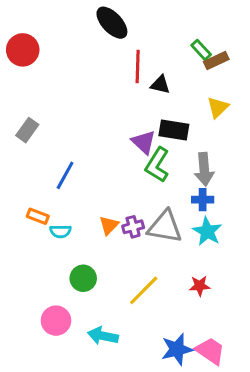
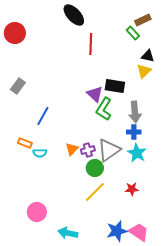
brown rectangle: (216, 60) -> (143, 20), moved
black triangle: (160, 85) -> (148, 56), moved
gray triangle: (165, 227) -> (109, 150), turned -45
green circle: (83, 278) -> (95, 168), moved
cyan arrow: (103, 336) -> (68, 233), moved

